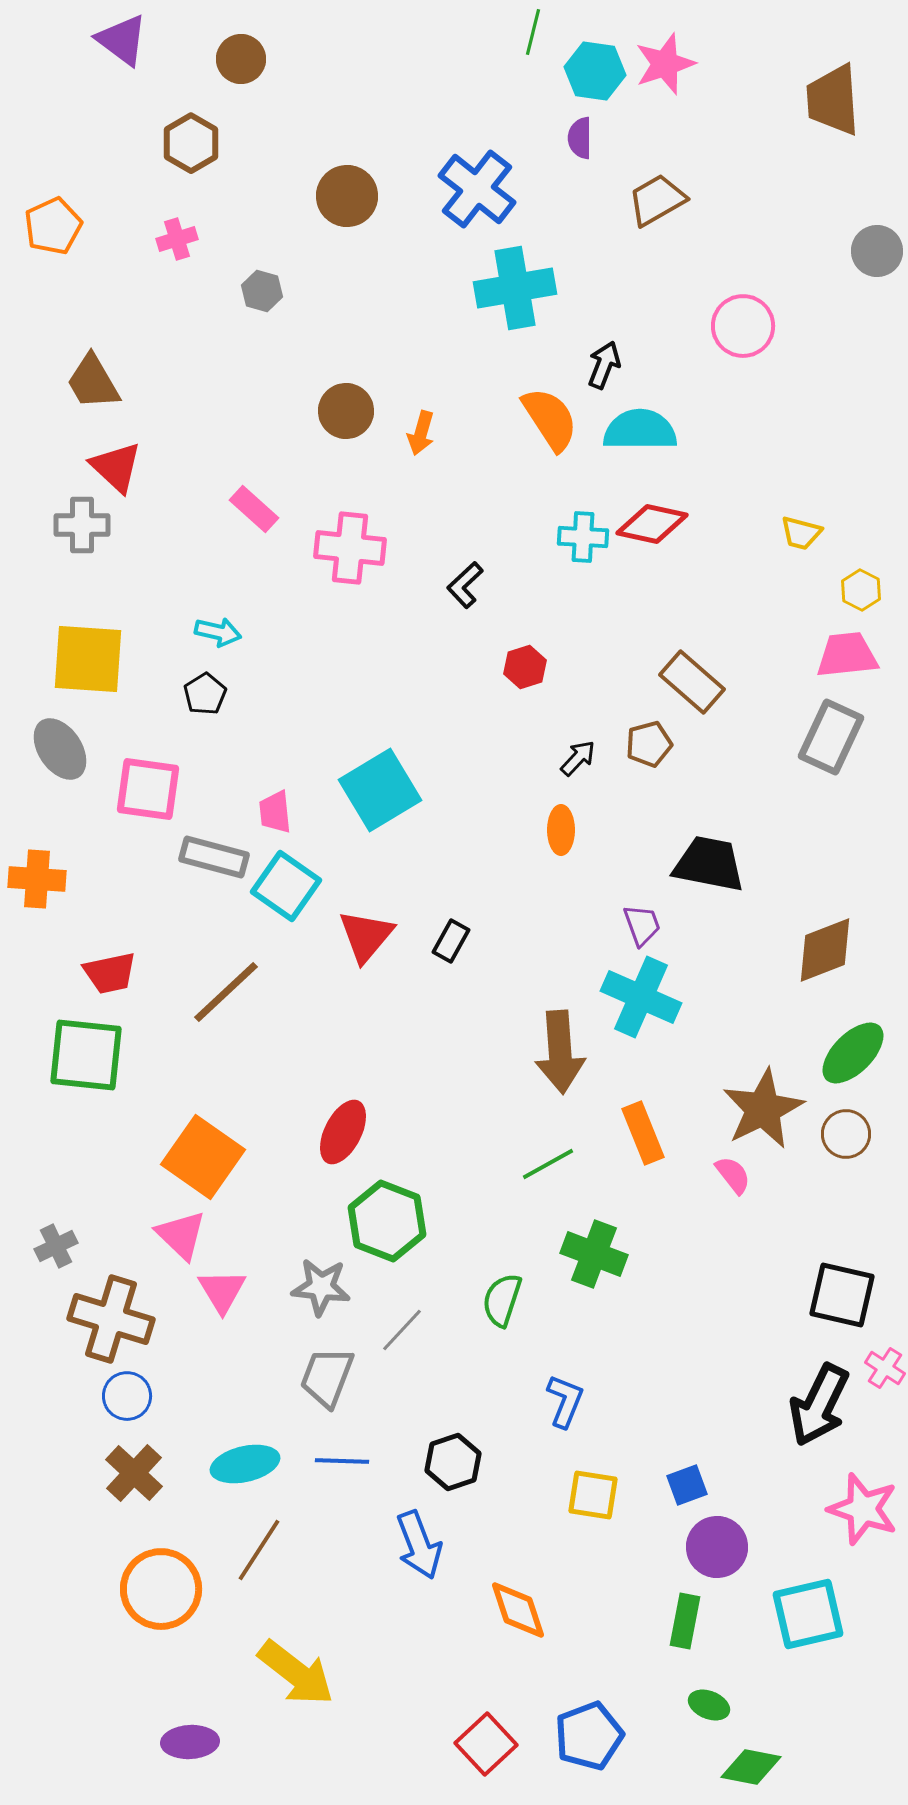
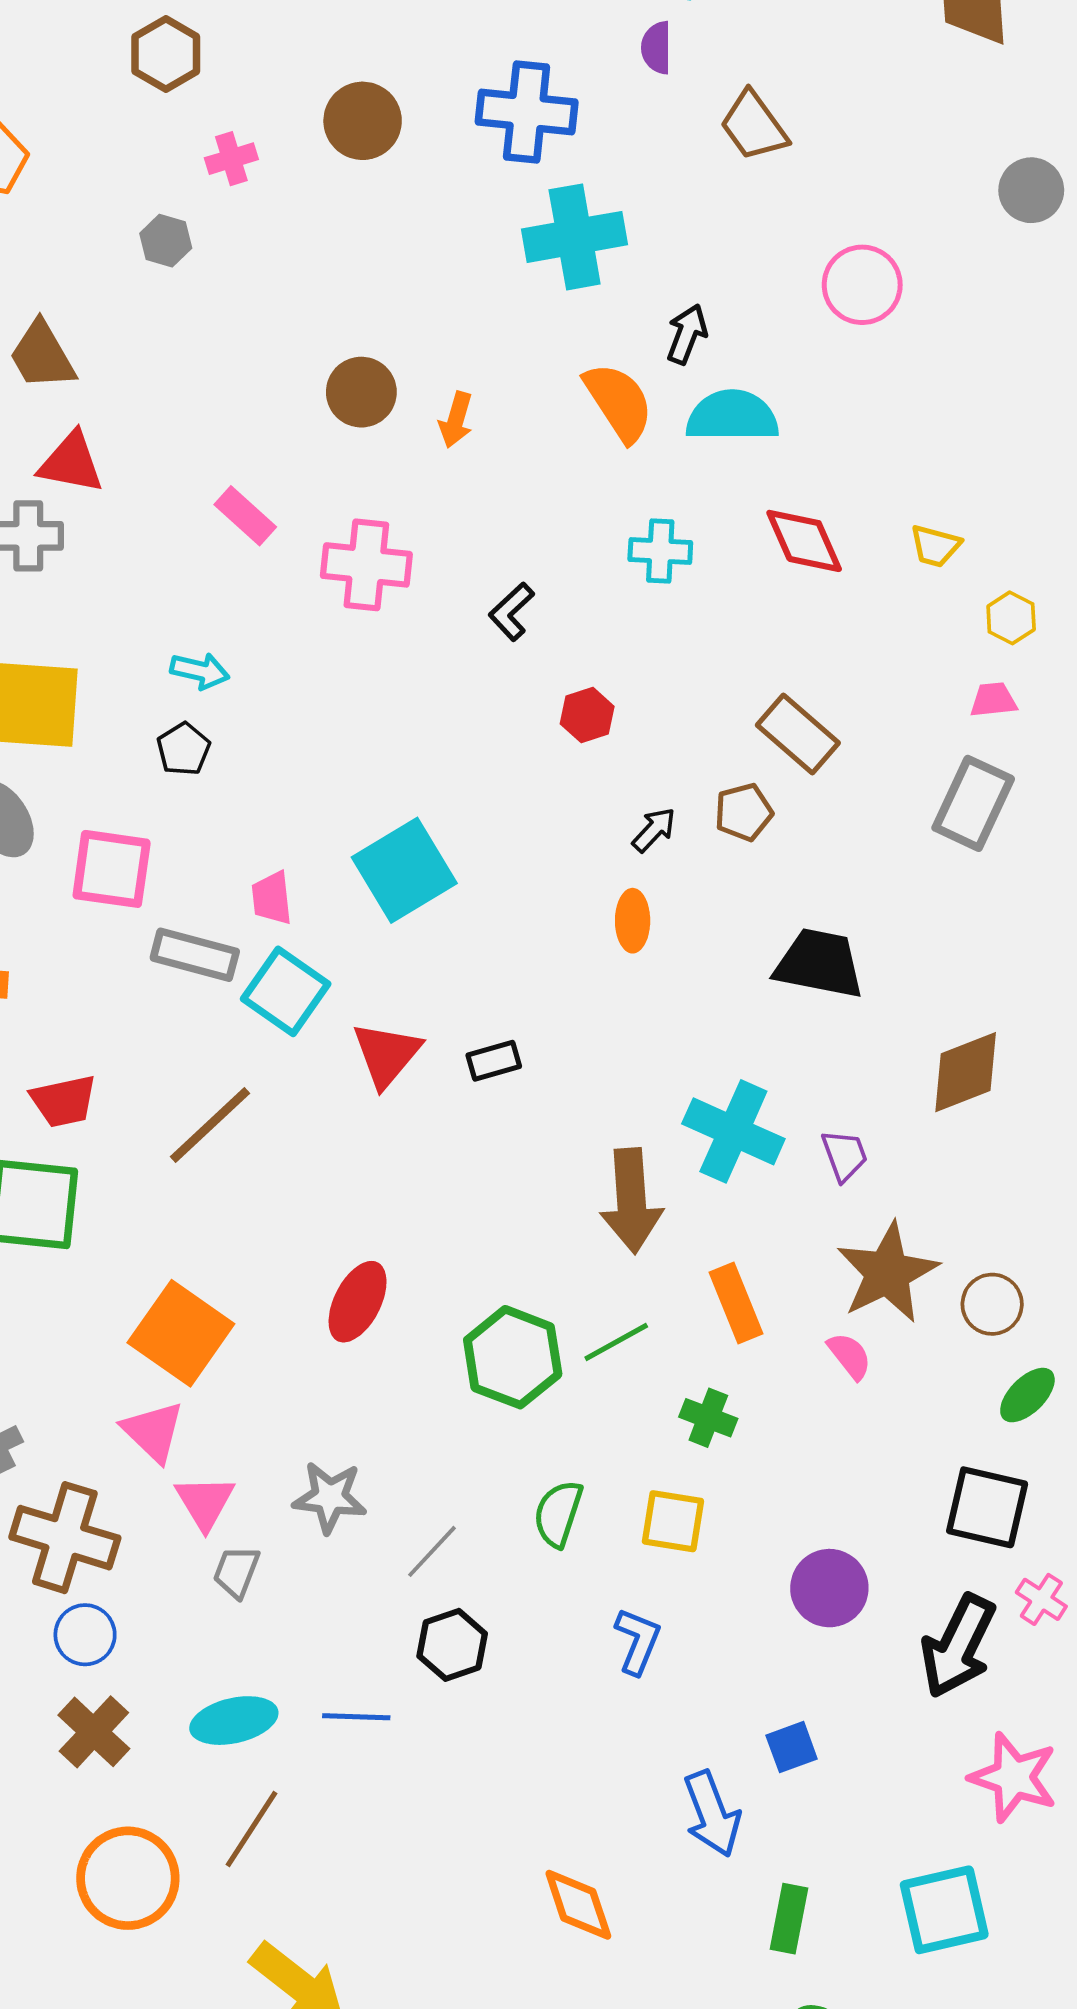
blue cross: (477, 189) -> (527, 112), turned -32
brown trapezoid: (657, 200) -> (754, 126), turned -96
pink cross: (177, 239) -> (231, 159), moved
gray hexagon: (262, 291) -> (166, 241), moved
red triangle: (116, 467) -> (71, 463), turned -32
red diamond: (652, 524) -> (804, 541), moved, turned 54
pink trapezoid: (847, 655) -> (993, 700), size x0.6
purple trapezoid: (642, 925) -> (845, 1155), moved
black rectangle: (451, 941) -> (494, 1061), turned 45
green ellipse: (853, 1053) -> (1027, 1395), moved, size x0.7
green hexagon: (387, 1221) -> (513, 1357), moved
green cross: (594, 1254) -> (708, 1418), moved, size x0.7
gray trapezoid: (327, 1377) -> (236, 1572), moved, size x0.7
black hexagon: (453, 1462) -> (452, 1645), moved
yellow square: (593, 1495) -> (673, 1521), moved
blue arrow: (419, 1545) -> (712, 1814), moved
purple circle: (717, 1547) -> (829, 1588), moved

